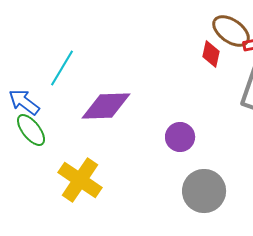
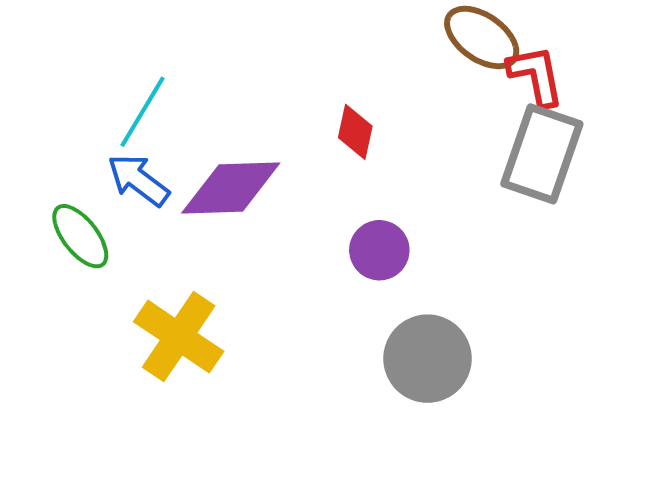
red diamond: (211, 54) -> (355, 132), moved
blue arrow: (24, 102) -> (138, 180), moved

